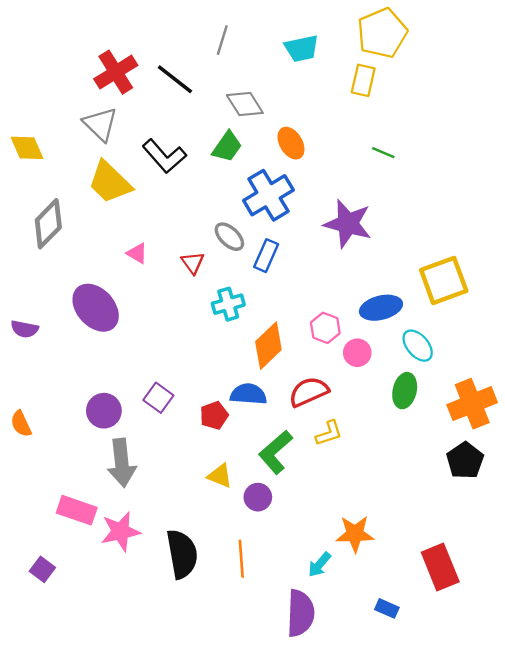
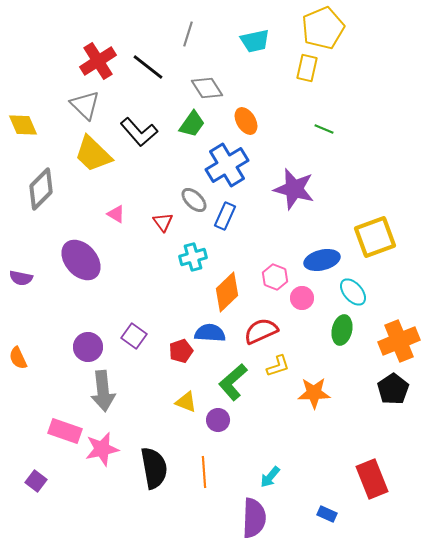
orange star: (355, 534) -> (314, 393), moved

